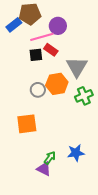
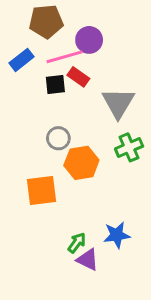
blue rectangle: (14, 25) -> (22, 60), moved
orange hexagon: (57, 84) -> (81, 163), moved
purple triangle: (44, 169) -> (88, 260), moved

